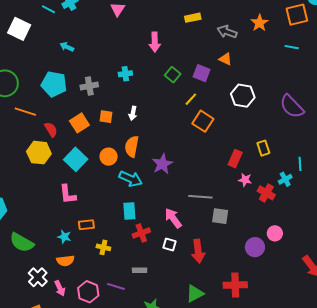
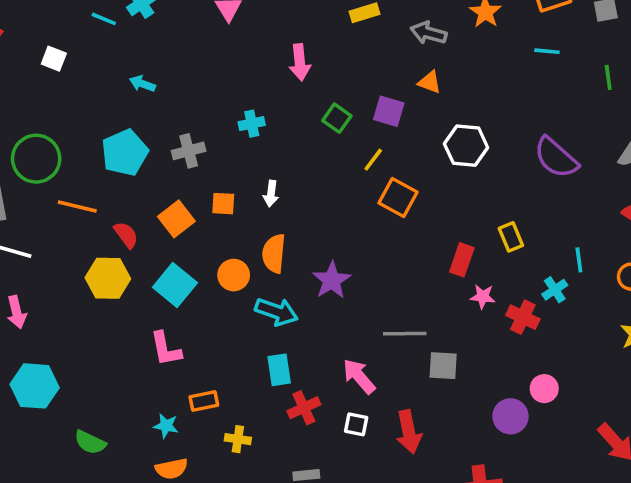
white square: (19, 29) -> (54, 59), size x0.6
cyan pentagon: (54, 84) -> (125, 153), turned -30
green semicircle: (22, 242) -> (90, 442), size x0.7

